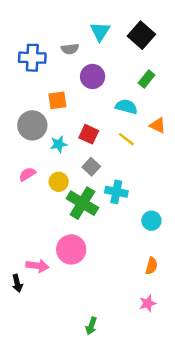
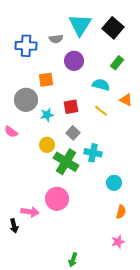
cyan triangle: (100, 31) -> (80, 25), size x1.4
red square: (89, 134) -> (71, 107), turned -35
pink semicircle: (27, 174) -> (11, 132), moved, turned -112
cyan circle: (151, 221) -> (114, 183), moved

